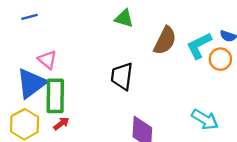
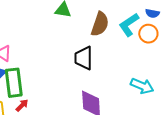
black trapezoid: (122, 76) -> (84, 58), moved

